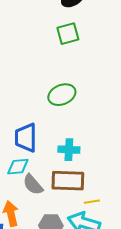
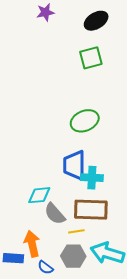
blue trapezoid: (26, 138) -> (74, 165), moved
yellow line: (92, 202) -> (76, 231), moved

